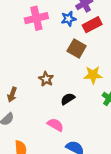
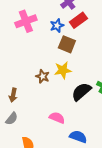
blue star: (69, 19) -> (57, 26), moved
yellow star: (93, 75) -> (63, 70), moved
black semicircle: (68, 99) -> (81, 92), moved, size x1.5

